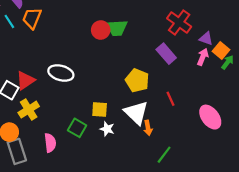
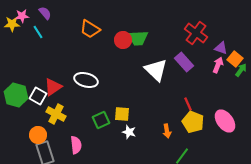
orange trapezoid: (32, 18) -> (90, 29), moved, turned -80
yellow pentagon: (137, 81) -> (193, 122), moved
yellow cross: (29, 110) -> (56, 114), turned -30
white triangle: (136, 113) -> (156, 70), moved
green square: (77, 128) -> (101, 120), moved, turned 36

